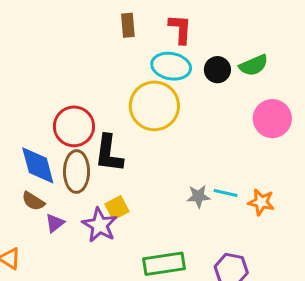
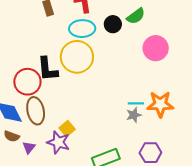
black L-shape: (109, 153) -> (48, 69), moved
gray star: (198, 196) -> (134, 115), moved
orange star: (261, 202) -> (160, 104), size x1.5

